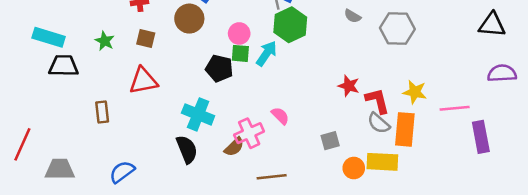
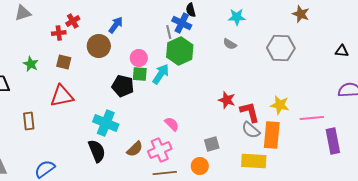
black triangle: (492, 25) -> (342, 51), size x0.6
gray hexagon: (397, 29) -> (281, 48), moved
pink cross: (249, 133) -> (160, 150), moved
orange circle: (354, 168) -> (200, 166), moved

